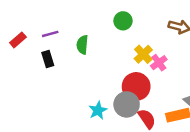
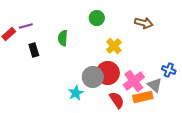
purple line: (50, 34) -> (26, 26), moved
pink cross: (159, 63) -> (134, 81), moved, size x1.5
gray circle: (127, 104) -> (93, 77), moved

